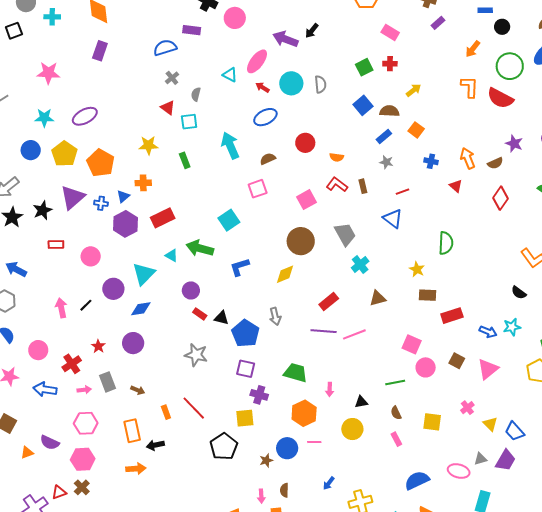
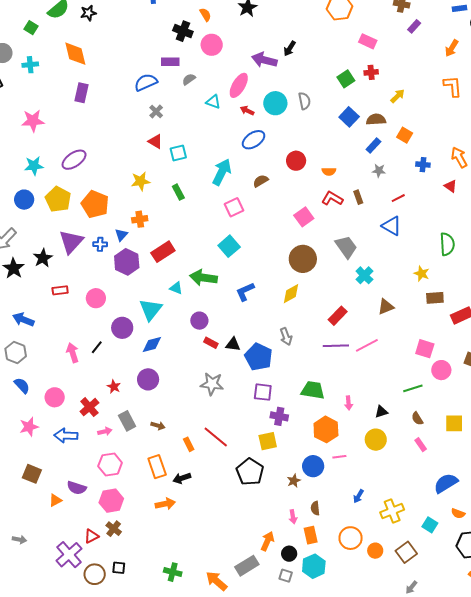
gray semicircle: (196, 94) -> (189, 79), moved, turned 48
cyan arrow: (230, 146) -> (222, 172), turned 56
pink square: (258, 189) -> (234, 207), moved

